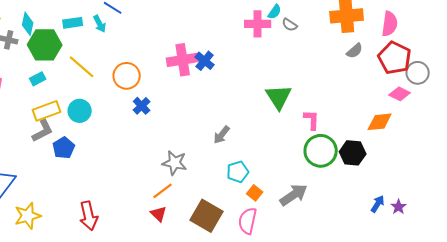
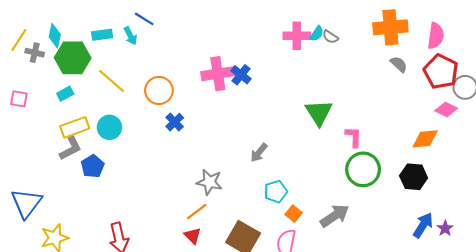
cyan semicircle: (275, 12) -> (317, 34), moved
gray semicircle: (355, 51) -> (399, 64), turned -96
black hexagon: (353, 153) -> (414, 177), moved
blue arrow: (378, 204) -> (423, 225), size x1.4

